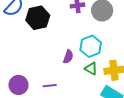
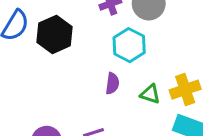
cyan hexagon: (91, 46) -> (129, 45), moved

